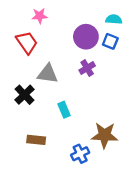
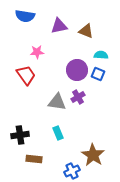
gray triangle: (48, 74) -> (57, 102), moved
black cross: (25, 95) -> (20, 135), moved, turned 36
brown star: (104, 135) -> (93, 155), turned 30

